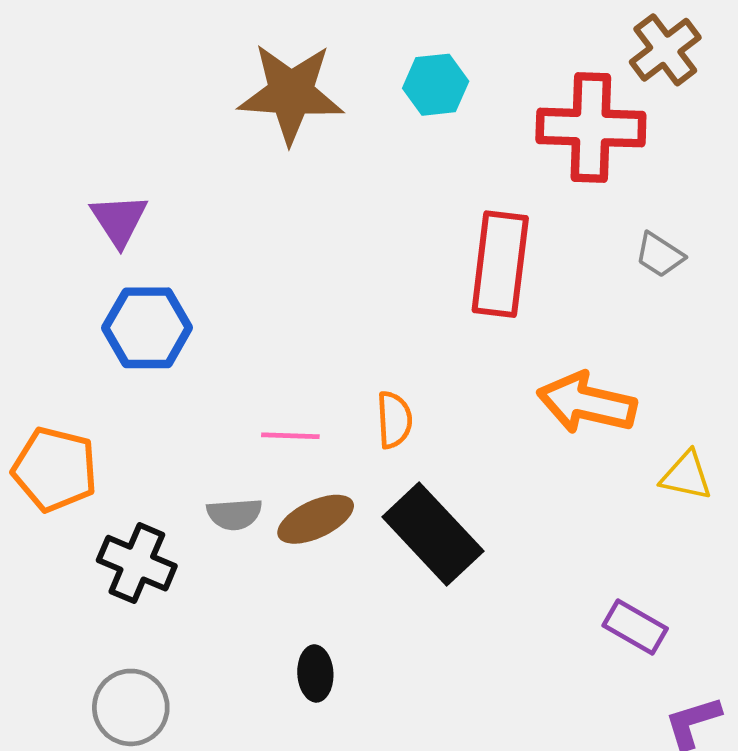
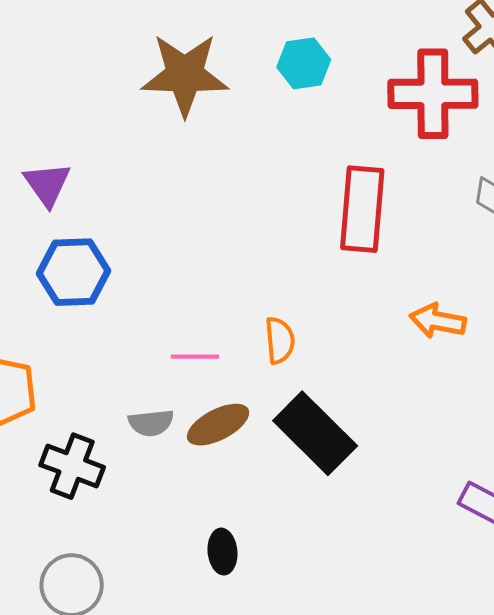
orange arrow: (587, 403) -> (438, 321), size x0.7

